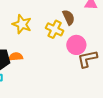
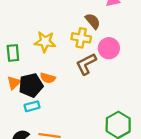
orange semicircle: (16, 57) -> (48, 78), turned -144
brown L-shape: (87, 59) -> (86, 64), moved

